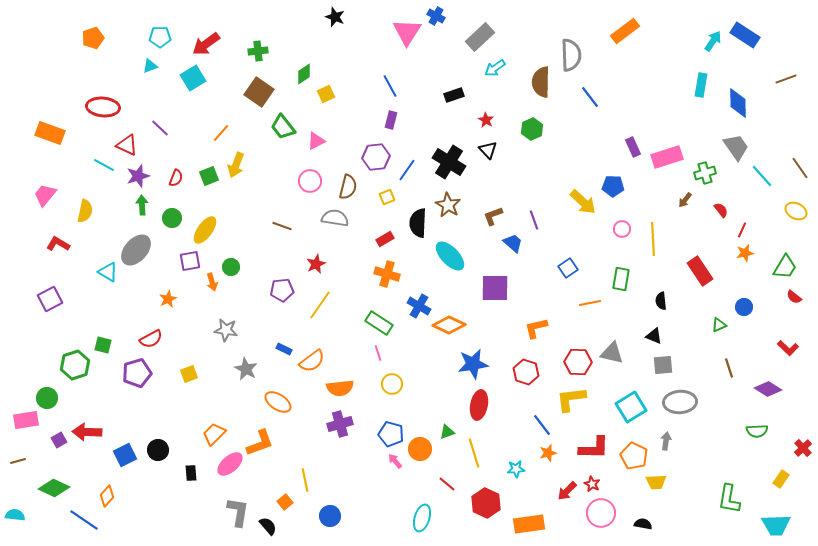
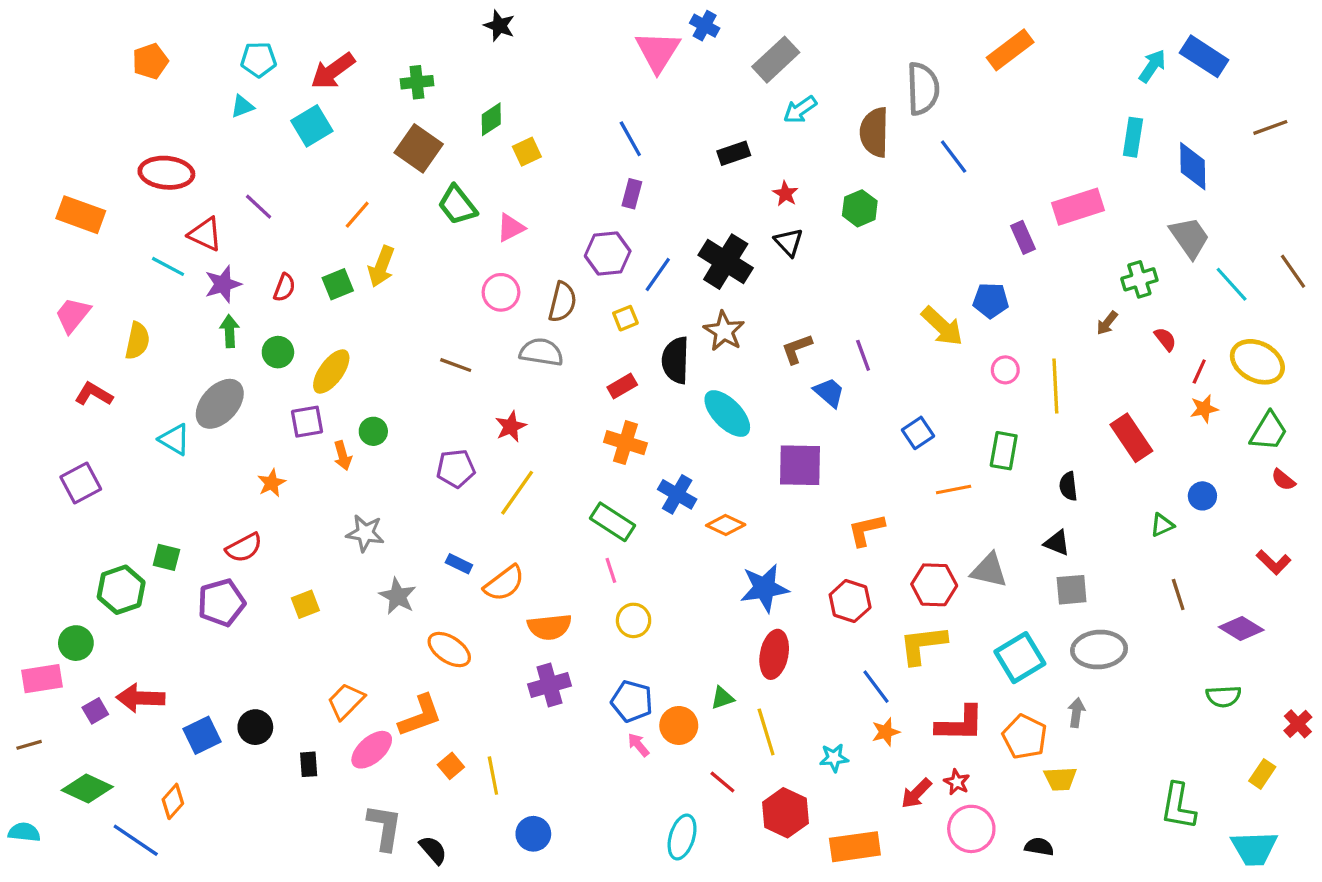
black star: (335, 17) -> (499, 26), moved
pink rectangle: (667, 157) -> (1078, 207), moved
yellow ellipse: (796, 211) -> (1257, 362), moved, size x1.5
orange diamond: (449, 325) -> (726, 525), size x0.7
orange square: (285, 502) -> (451, 766), moved

